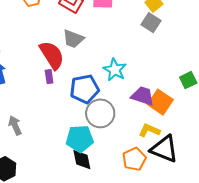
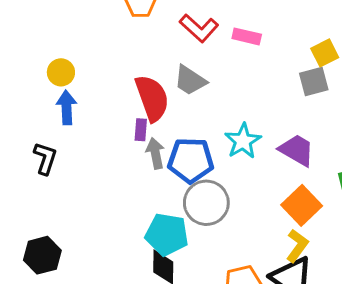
gray square: (151, 23) -> (314, 81), turned 30
purple trapezoid: (143, 96) -> (297, 150), moved
gray arrow: (15, 125) -> (155, 153), moved
yellow L-shape: (149, 130) -> (297, 246), moved, turned 90

